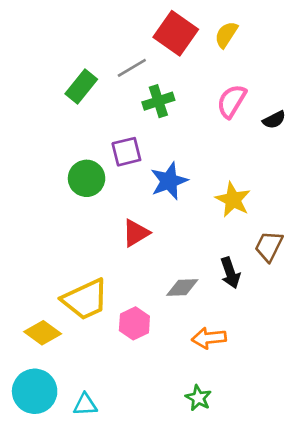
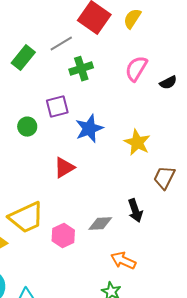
green circle: (87, 178) -> (27, 127), size x0.7
black arrow: (230, 273) -> (135, 211), moved
gray diamond: (182, 287) -> (100, 224), moved
orange arrow: (209, 338) -> (123, 261), moved, turned 30

